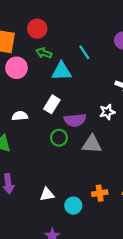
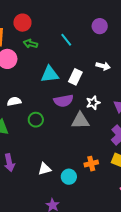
cyan triangle: (62, 71) -> (50, 74), moved
white rectangle: (52, 104) -> (75, 77), moved
white star: (107, 112) -> (93, 103), moved
green circle: (59, 138) -> (36, 120), moved

